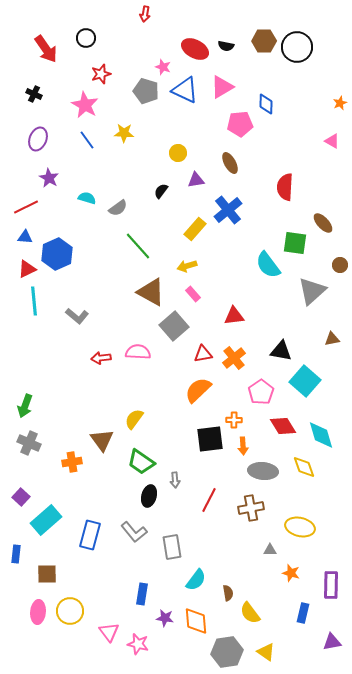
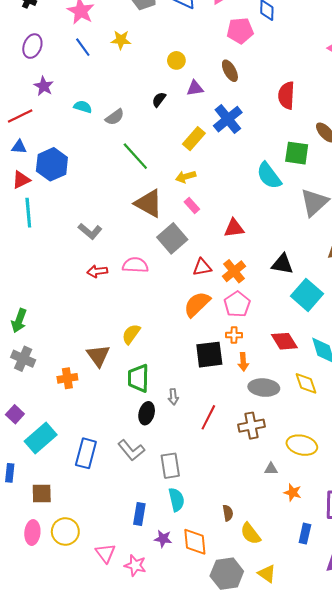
gray L-shape: (77, 316) -> (90, 231), moved
pink pentagon: (261, 392) -> (237, 304), moved
green trapezoid: (141, 462) -> (138, 378), turned 56
cyan semicircle: (196, 580) -> (176, 500), moved, turned -50

